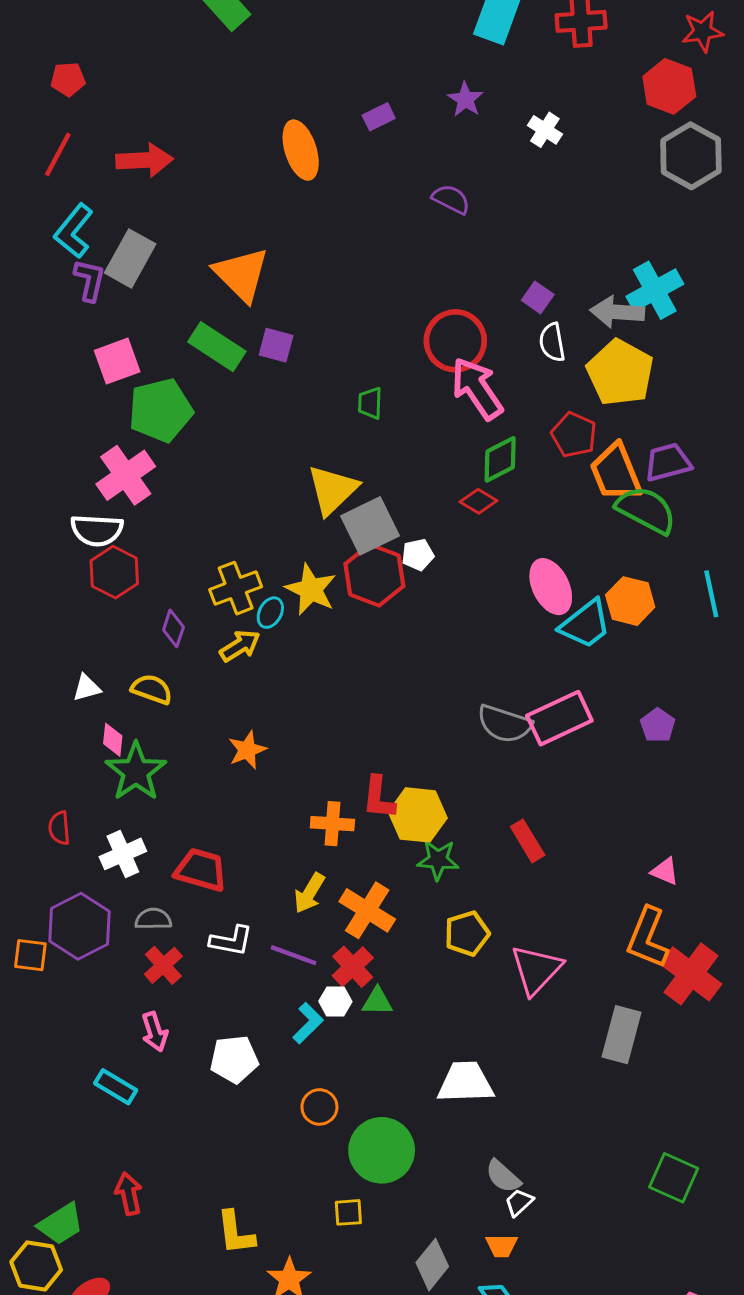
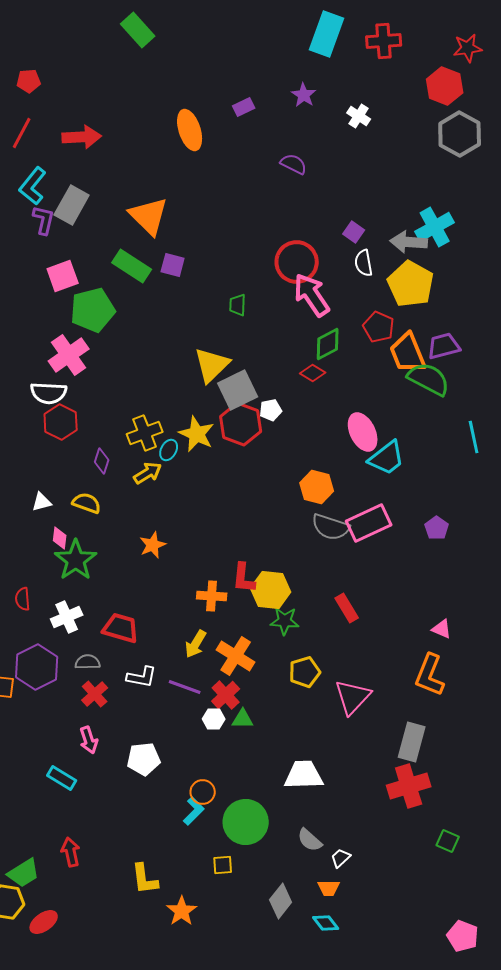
orange hexagon: (630, 601) -> (317, 487), moved
red cross: (691, 974) -> (409, 786), moved, turned 36
cyan L-shape: (308, 1023) -> (194, 811), moved
gray semicircle: (503, 1176) -> (310, 840), moved
green square: (674, 1178) -> (448, 841), size x0.7

